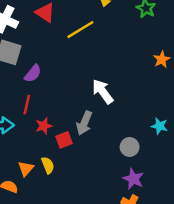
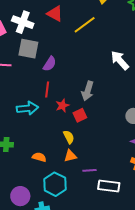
white arrow: (103, 91) -> (120, 60), moved
gray arrow: (84, 123) -> (88, 91), moved
orange triangle: (26, 169) -> (70, 156), moved, turned 40

